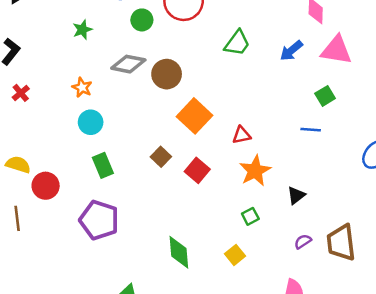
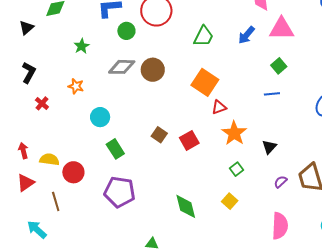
orange star: (82, 87) -> (76, 86), moved
orange square: (194, 116) -> (205, 82), moved
red square: (197, 170) -> (189, 140), turned 30

